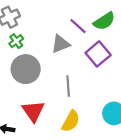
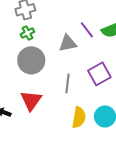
purple square: (98, 54) -> (99, 74), moved
yellow semicircle: (71, 121) -> (79, 117), moved, turned -30

